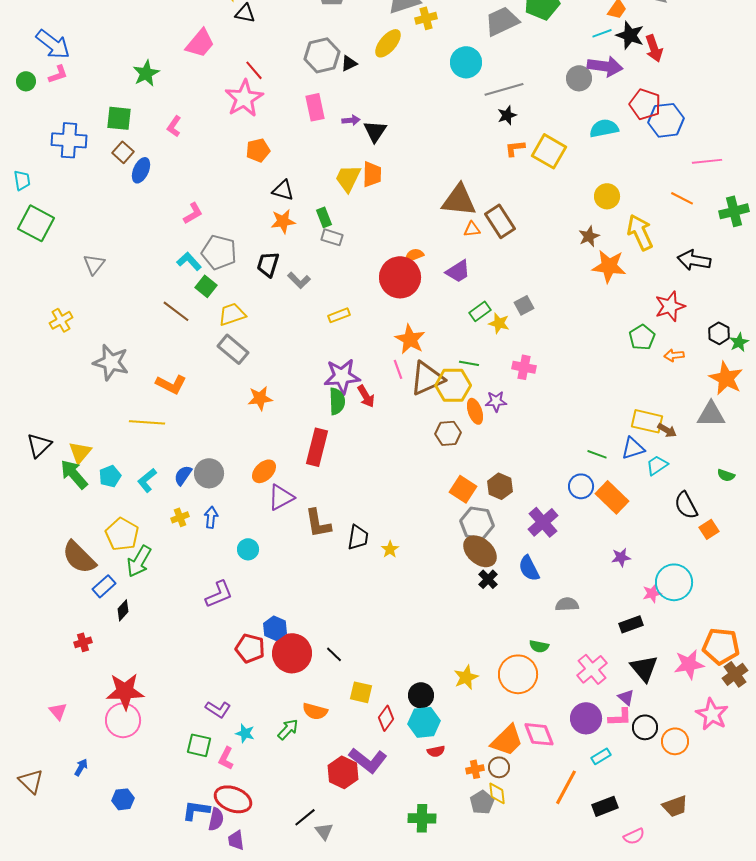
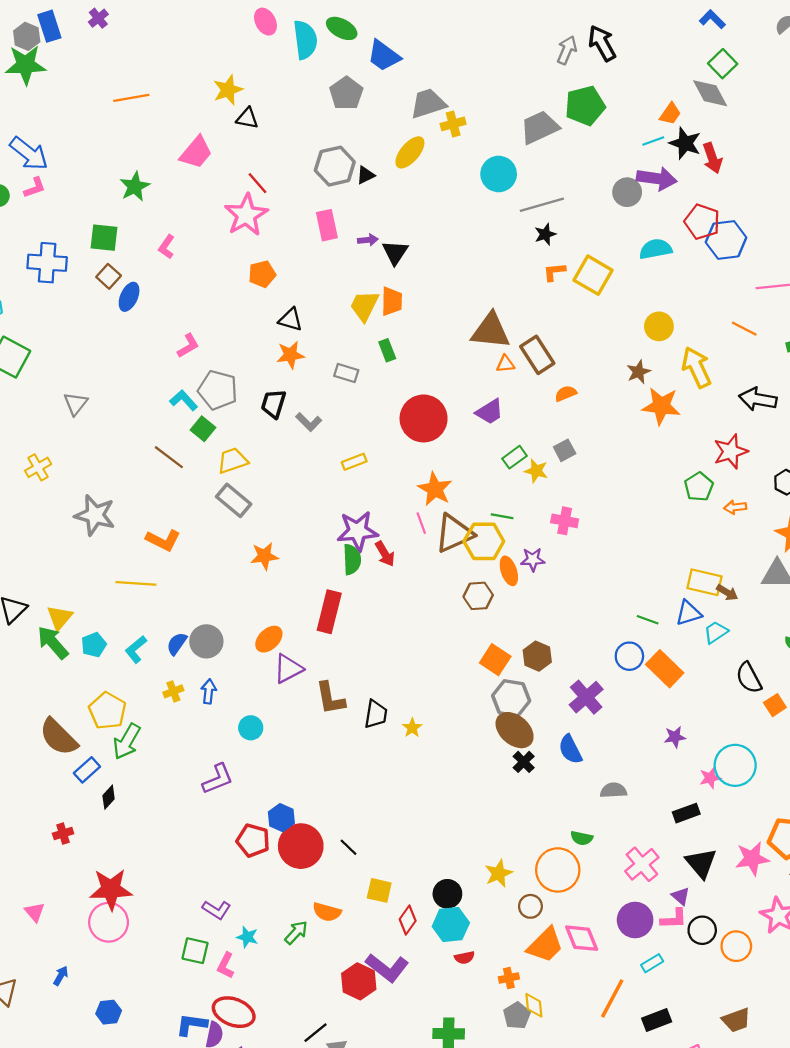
green rectangle: (324, 217) -> (387, 350), moved
orange semicircle: (414, 255) -> (566, 393), moved
brown circle: (499, 767) -> (530, 906), moved

